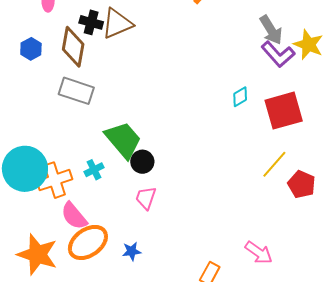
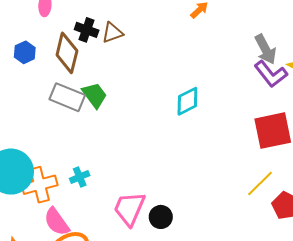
brown triangle: (117, 24) -> (112, 33), size x0.7
cyan diamond: (240, 97) -> (187, 101), moved, size x1.4
green trapezoid: (123, 140) -> (95, 95), moved, size x0.7
black circle: (142, 162) -> (161, 217), moved
pink trapezoid: (146, 198) -> (129, 209), size x1.5

